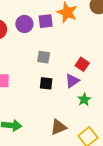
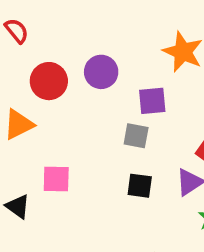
purple square: (46, 21) -> (152, 101), moved

